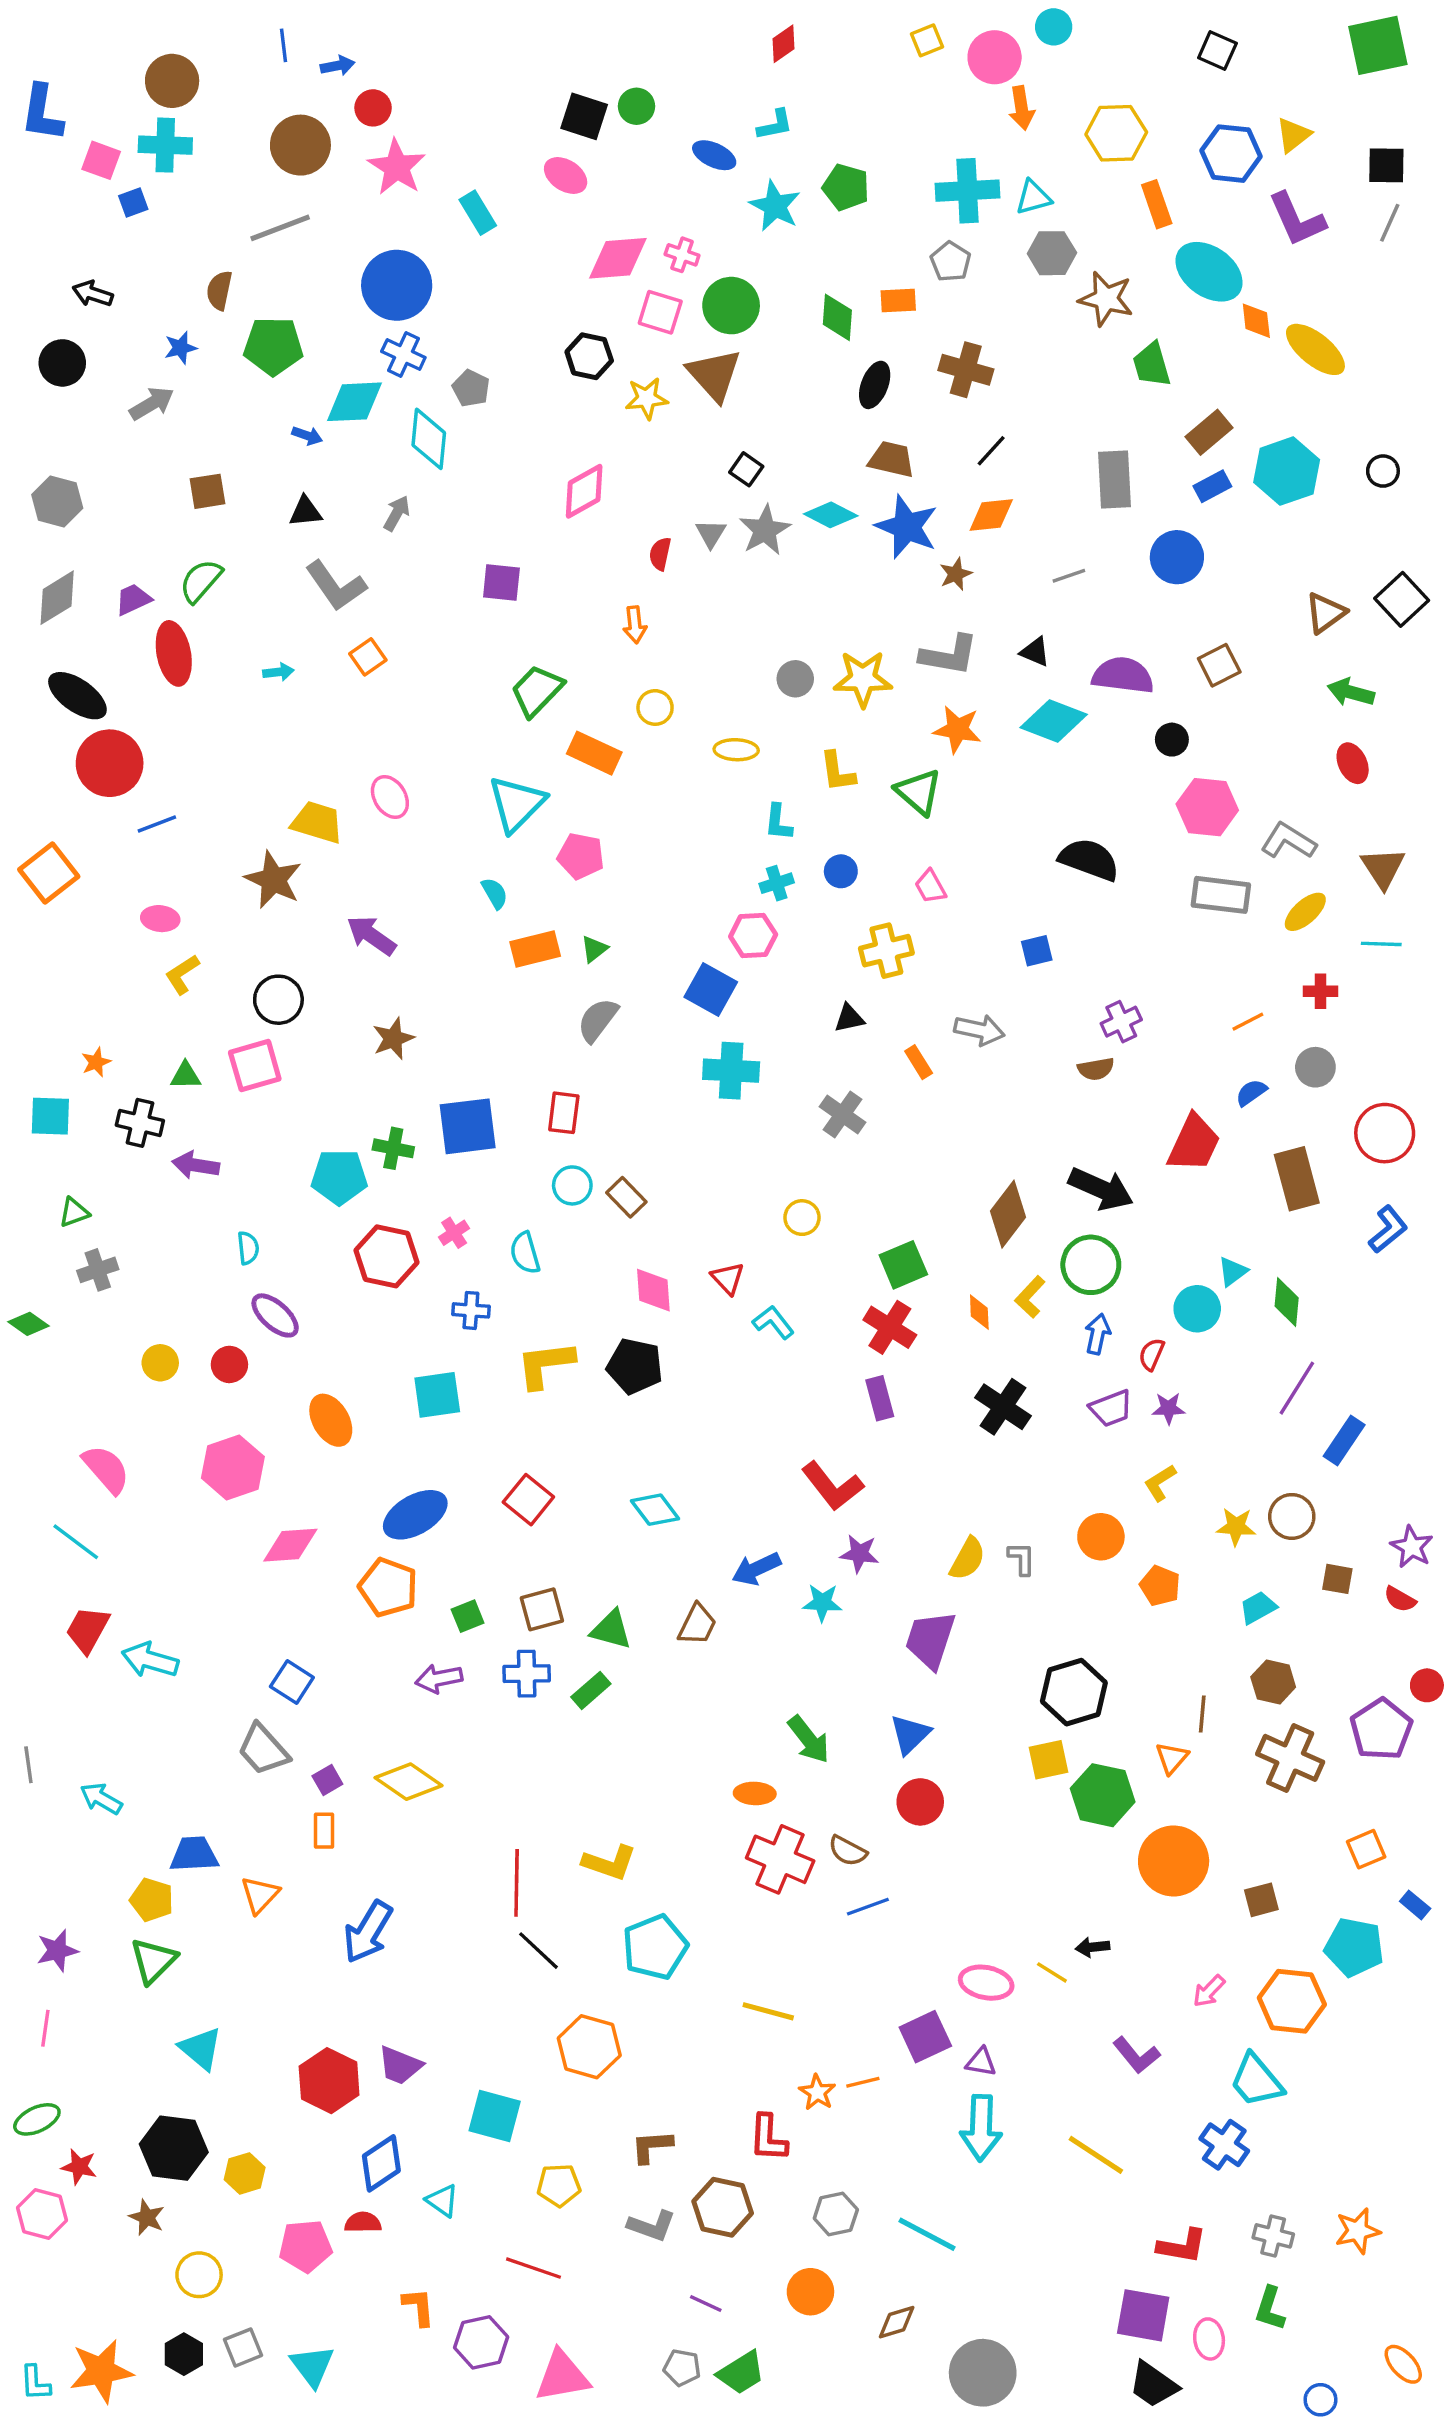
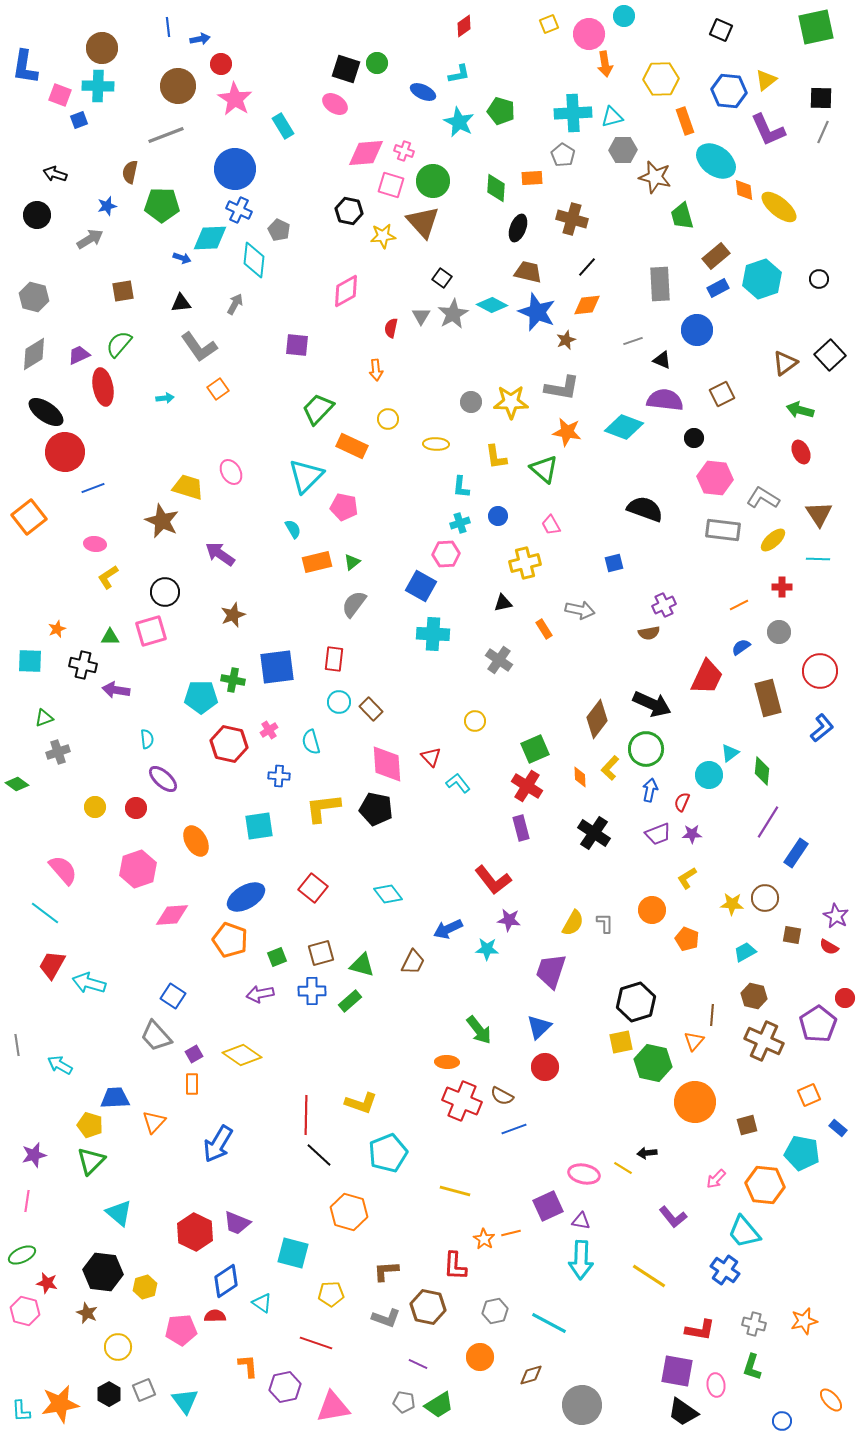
black triangle: (1035, 652) -> (662, 360), moved
pink diamond: (653, 1290) -> (387, 764), size x1.4

